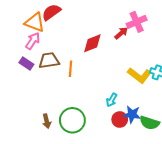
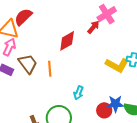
brown trapezoid: (49, 61) -> (28, 64), turned 70
cyan arrow: (112, 100) -> (78, 93), moved

